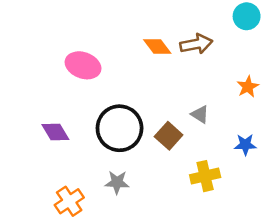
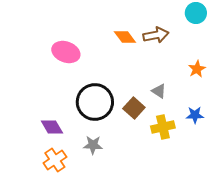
purple diamond: (55, 132) -> (52, 127), moved
yellow cross: (205, 176) -> (163, 127), moved

